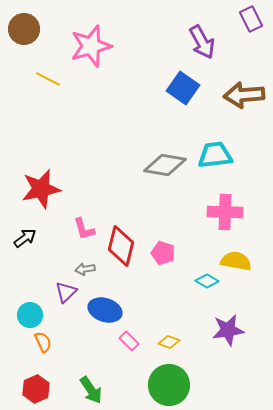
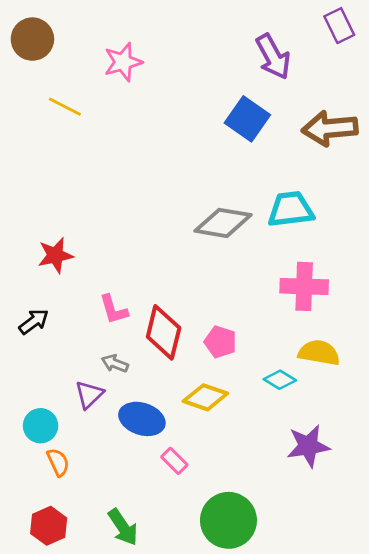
pink star: (91, 46) -> (123, 62), size x0.7
red star: (41, 189) -> (55, 255), size x0.7
gray arrow: (85, 269) -> (115, 364), turned 30
yellow diamond: (169, 342) -> (205, 397), moved, size x1.5

